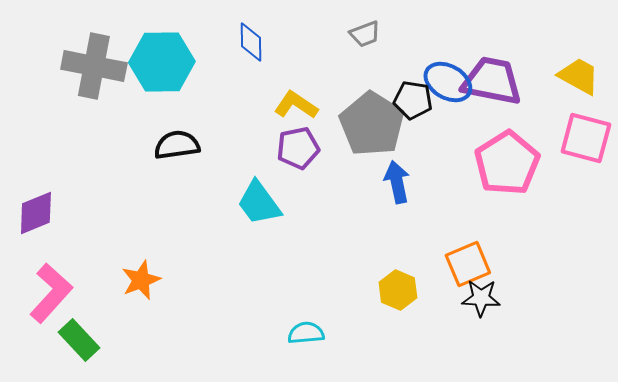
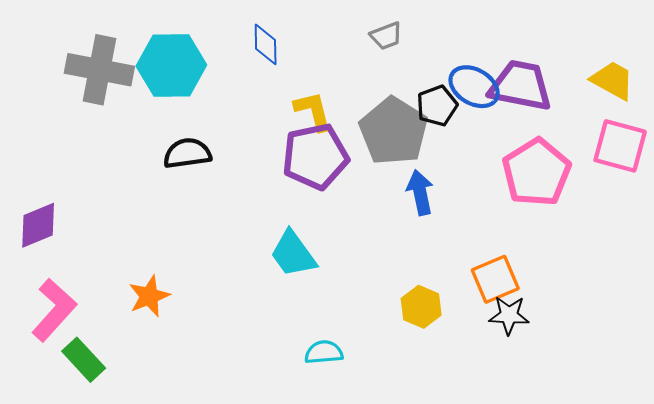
black pentagon: (413, 100) -> (437, 106), turned -30
yellow L-shape: (296, 105) -> (313, 111), turned 42
purple pentagon: (298, 148) -> (315, 157), size x1.5
cyan trapezoid: (259, 203) -> (293, 254), moved

